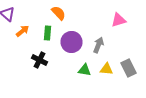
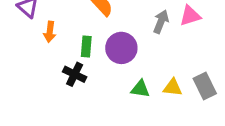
orange arrow: (22, 31) -> (50, 32), turned 136
green rectangle: (48, 33) -> (86, 46), moved
gray arrow: (98, 45) -> (161, 22), moved

